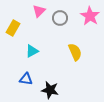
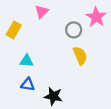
gray circle: (60, 18) -> (74, 30), moved
cyan triangle: (32, 51) -> (27, 61), moved, turned 32

